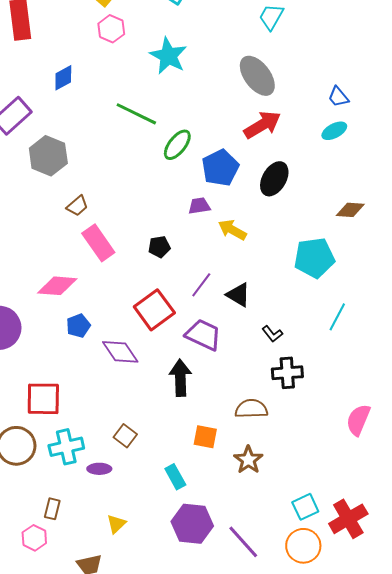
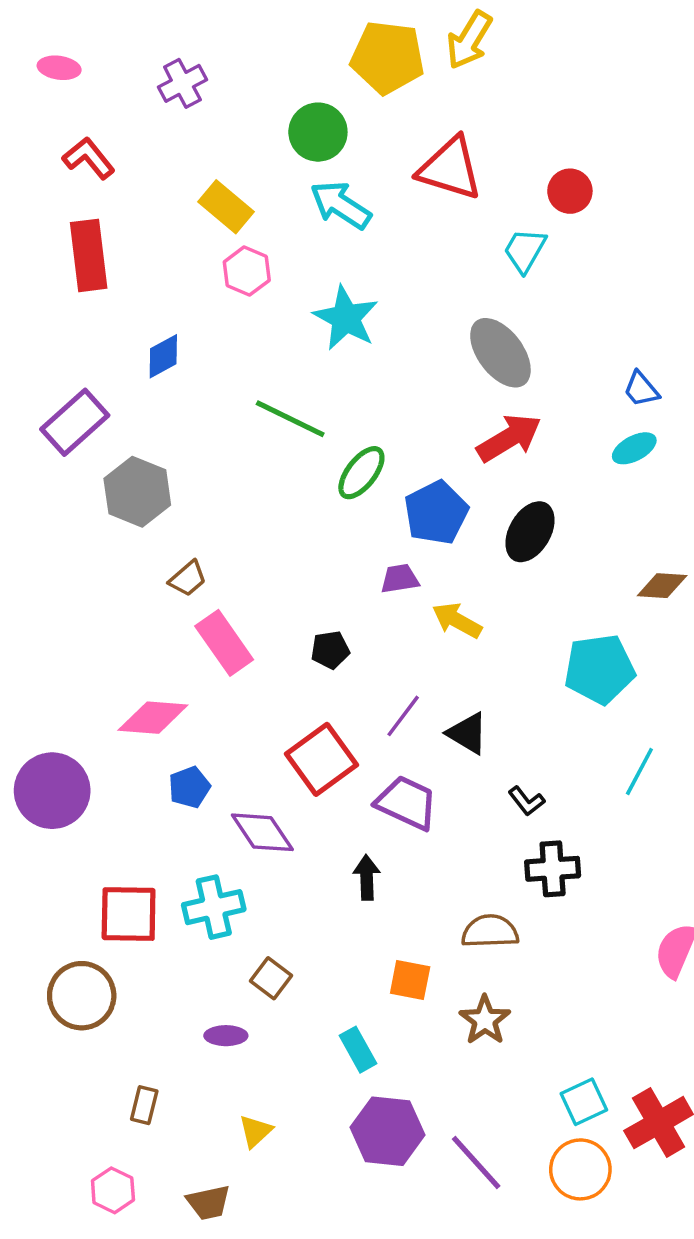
black arrow: (180, 378) -> (367, 878), size x0.7
cyan cross: (66, 447) -> (214, 907), moved
pink hexagon: (34, 538) -> (113, 1190), moved

